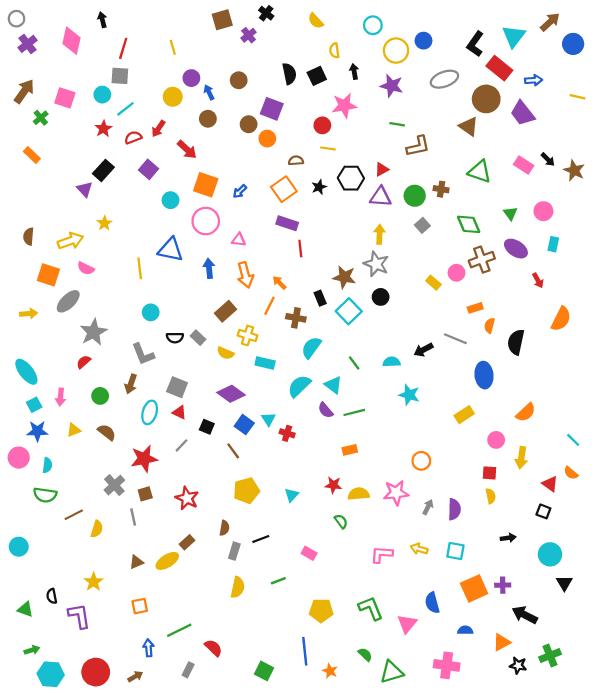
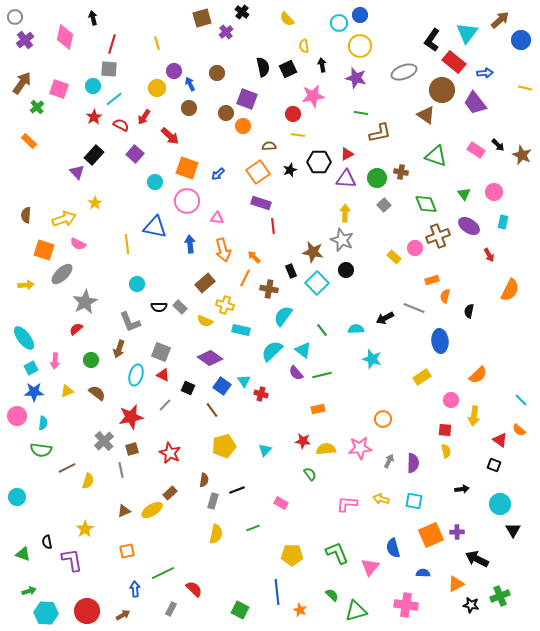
blue circle: (424, 41) -> (360, 15), moved
red semicircle: (133, 137) -> (121, 125), turned 49
black semicircle: (516, 342) -> (469, 311), size x0.6

